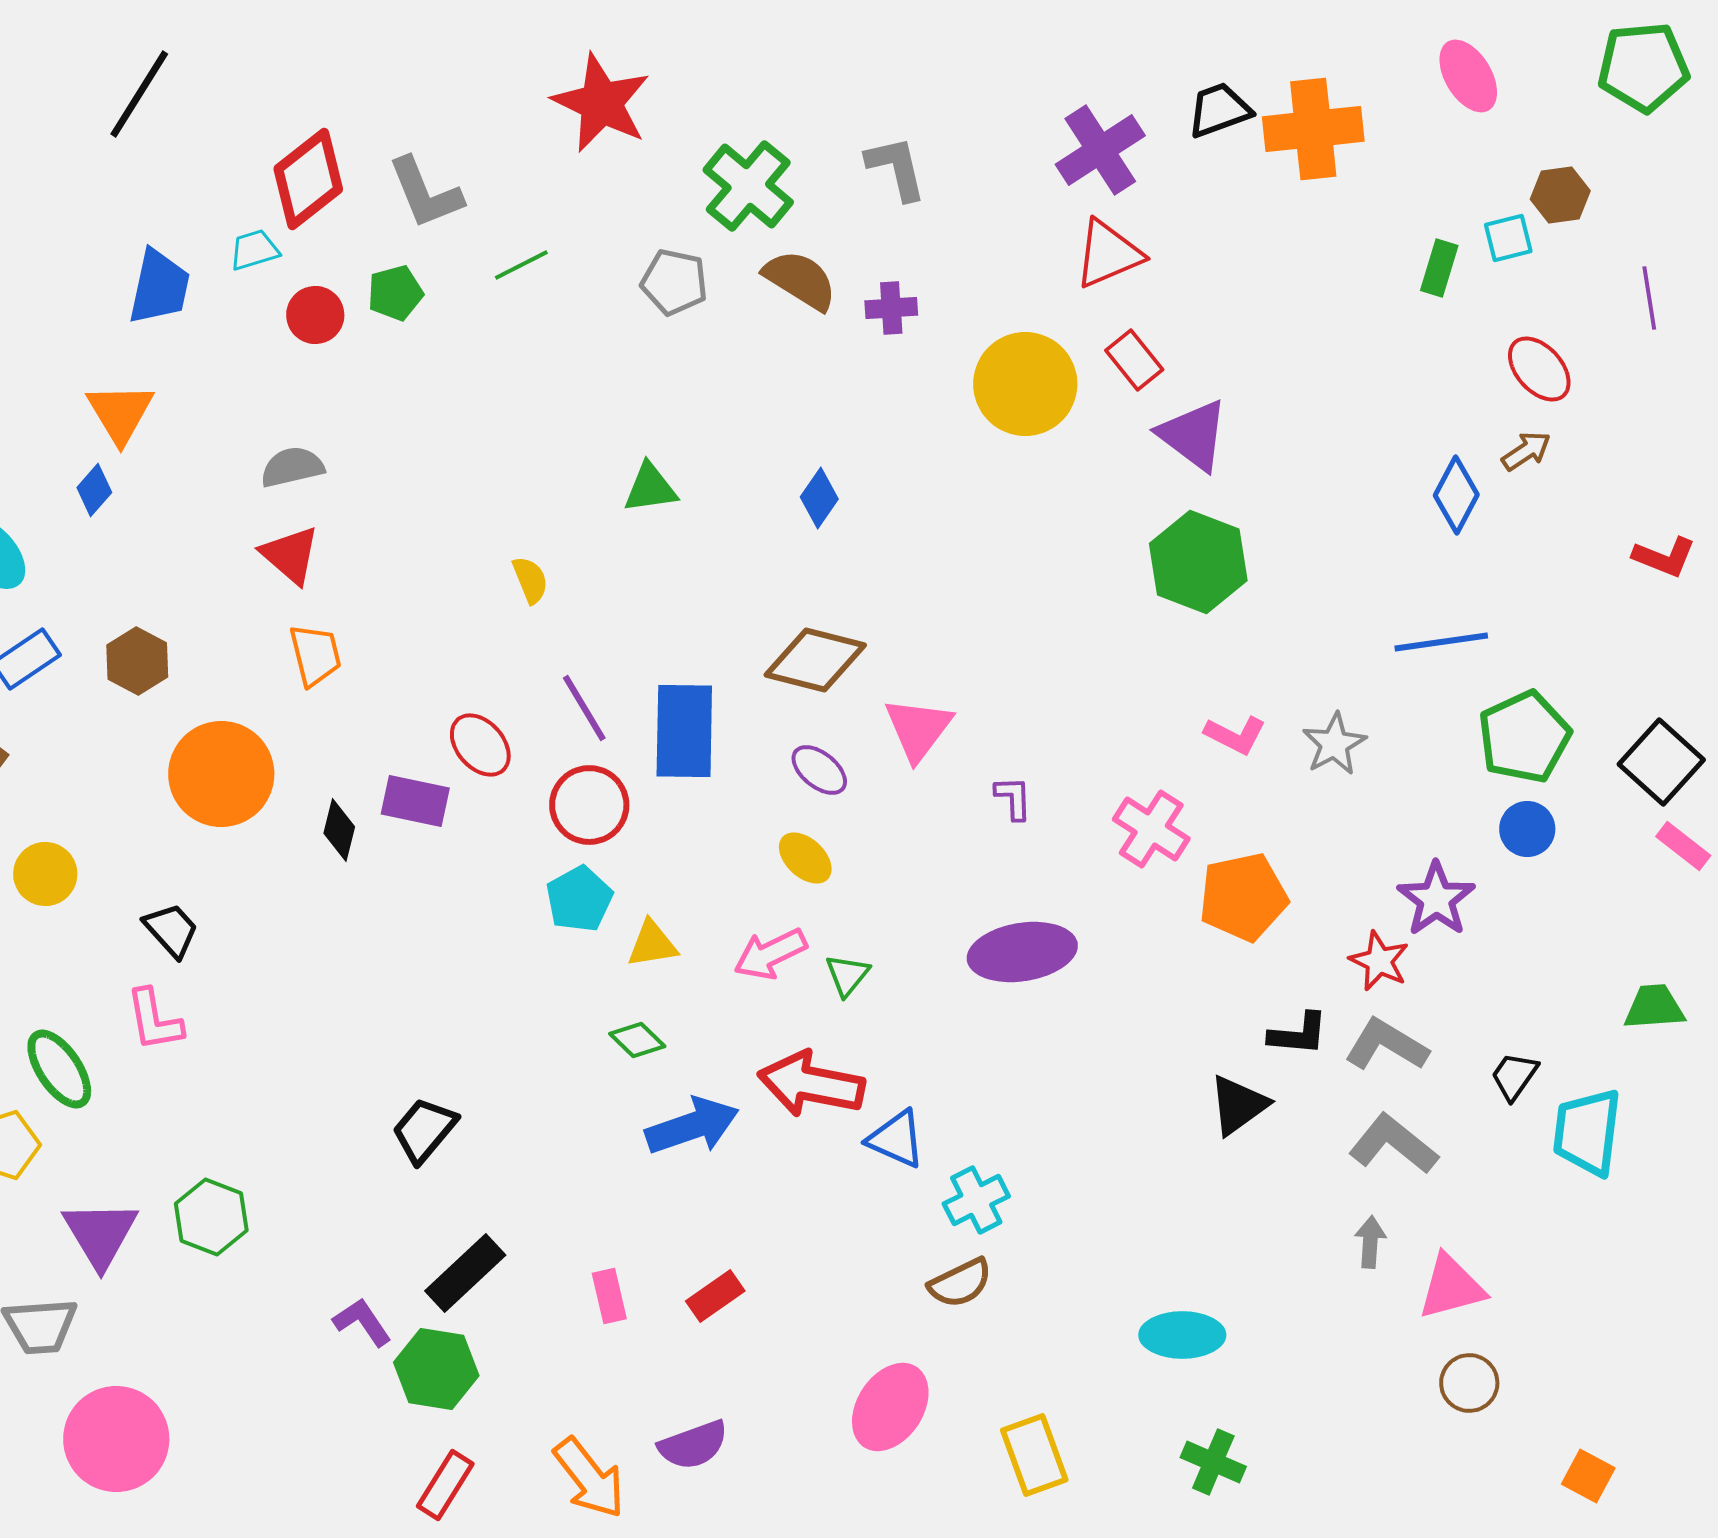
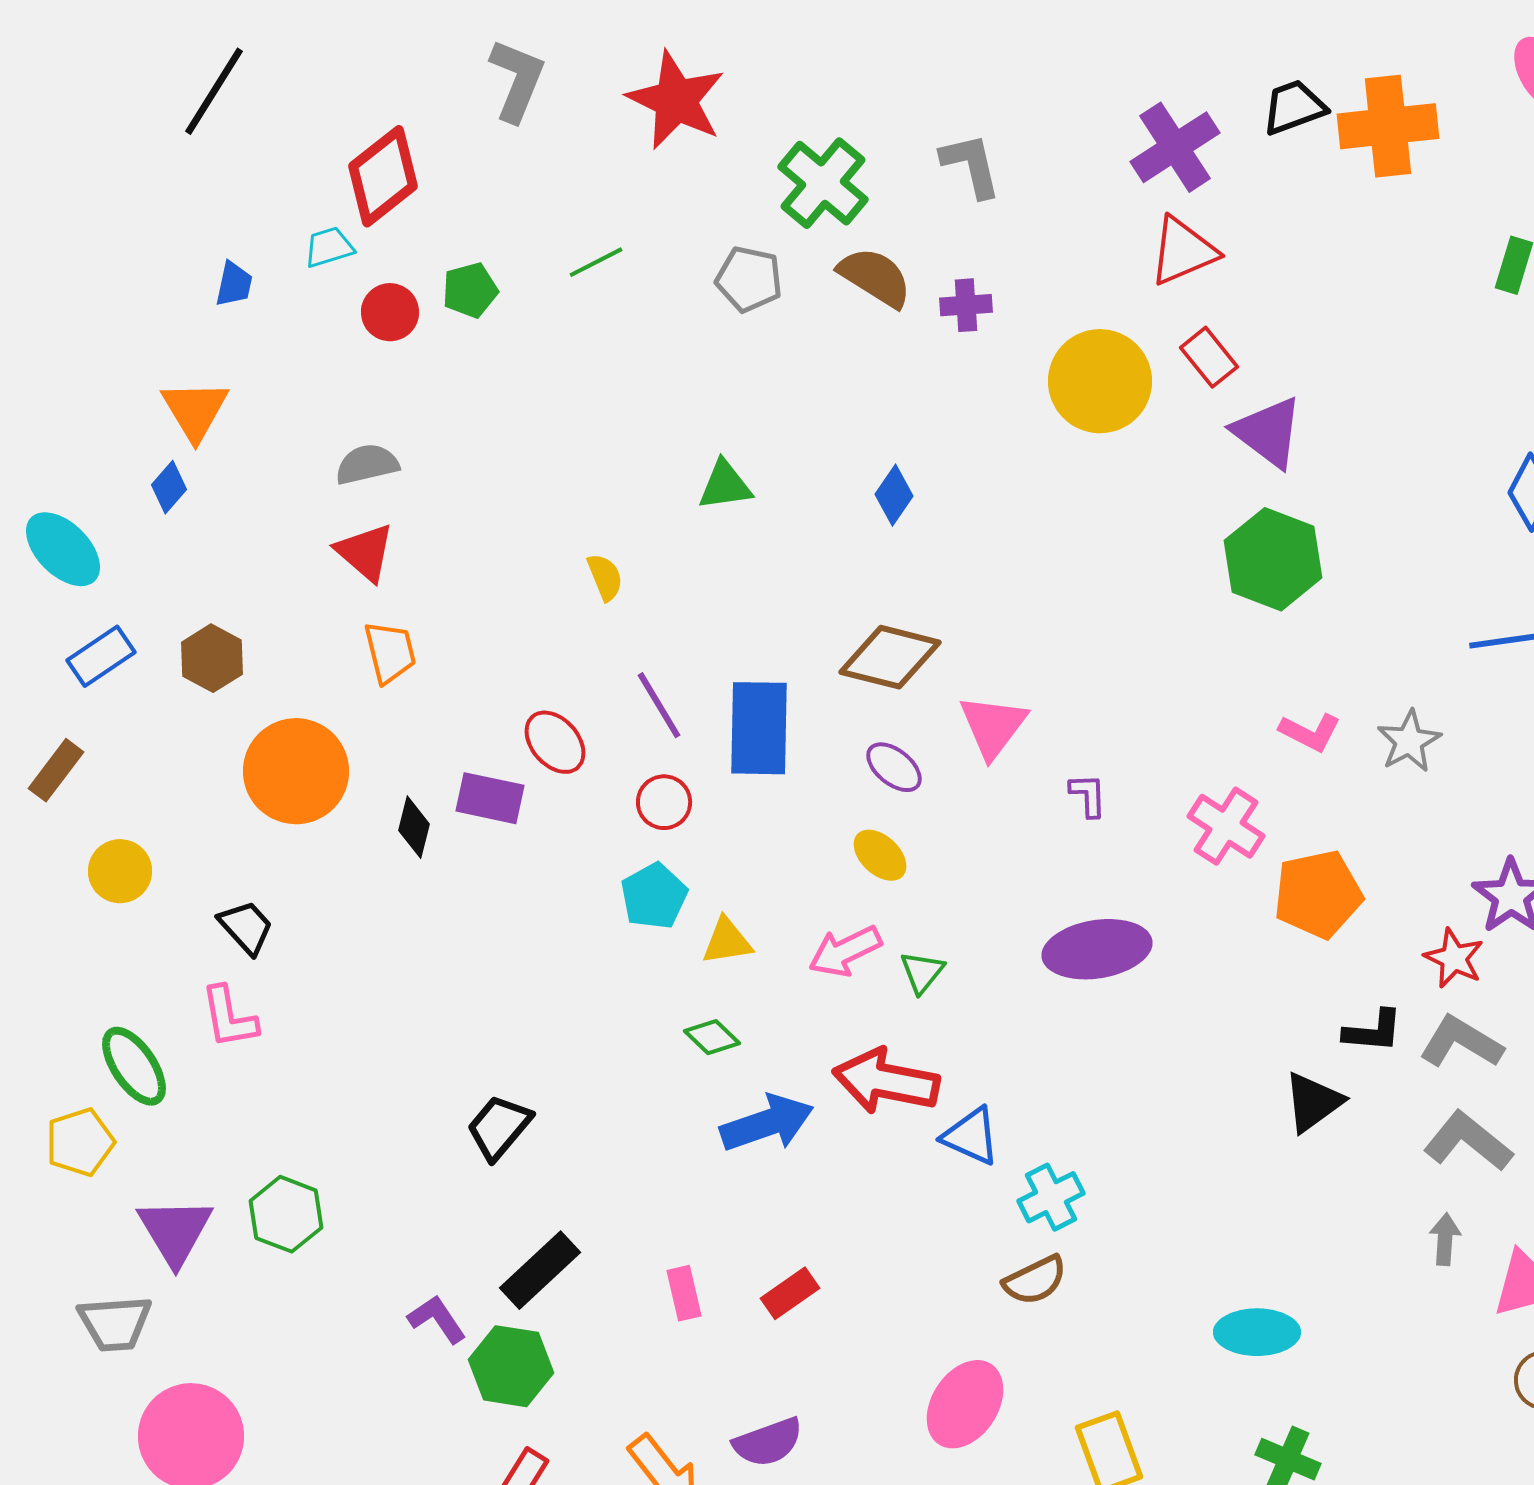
gray L-shape: (425, 193) -> (517, 80), moved, turned -136
blue trapezoid: (159, 287) -> (234, 284), size x0.6
red circle: (589, 805) -> (664, 802), size x0.7

